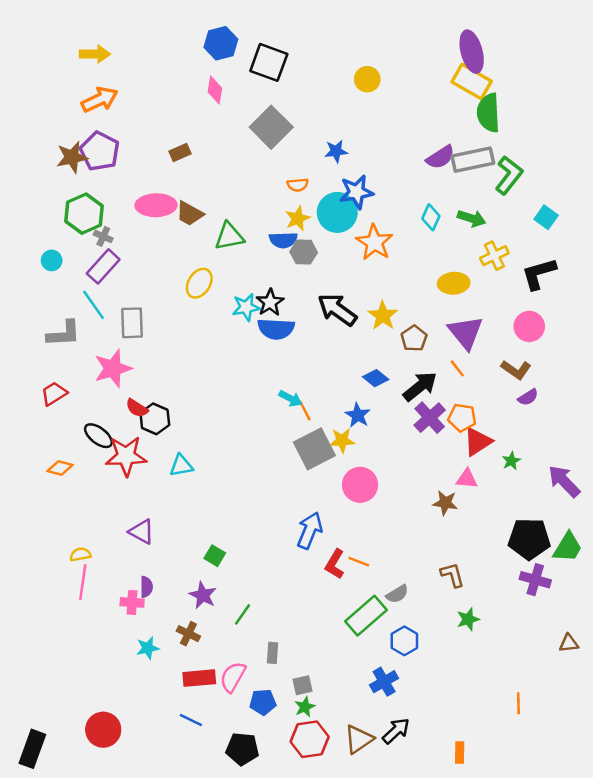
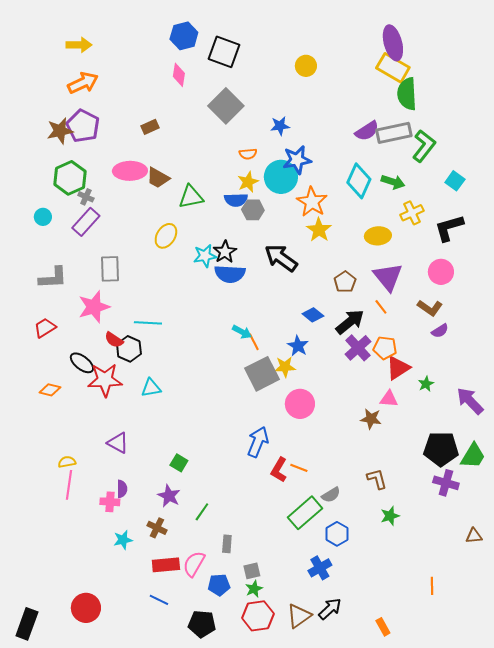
cyan diamond: (431, 217) -> (359, 181), size x1.6
cyan line: (94, 305) -> (148, 323), moved, turned -52
yellow star: (383, 316) -> (319, 230), moved
orange rectangle: (460, 752) -> (383, 627), turned -30

